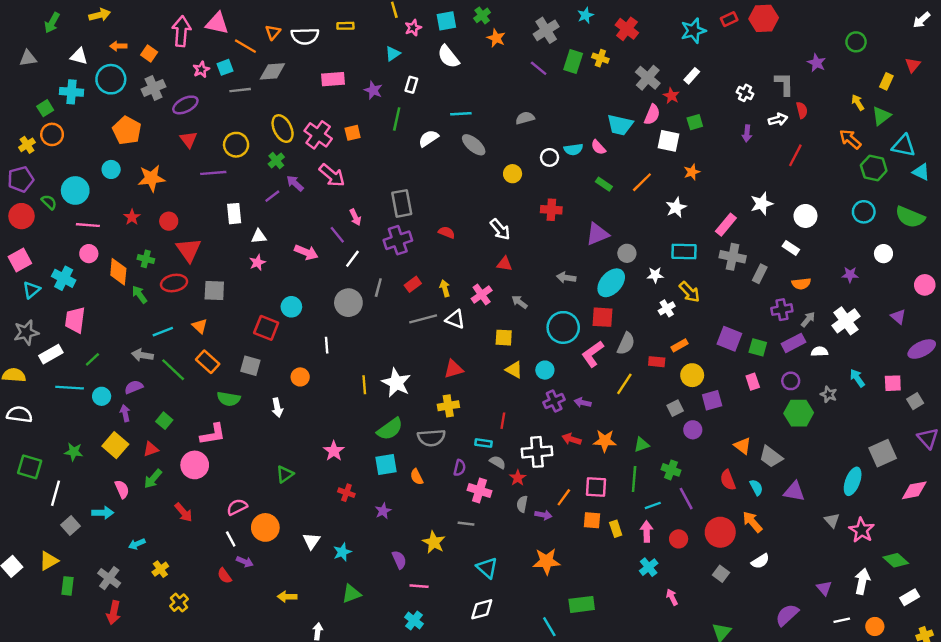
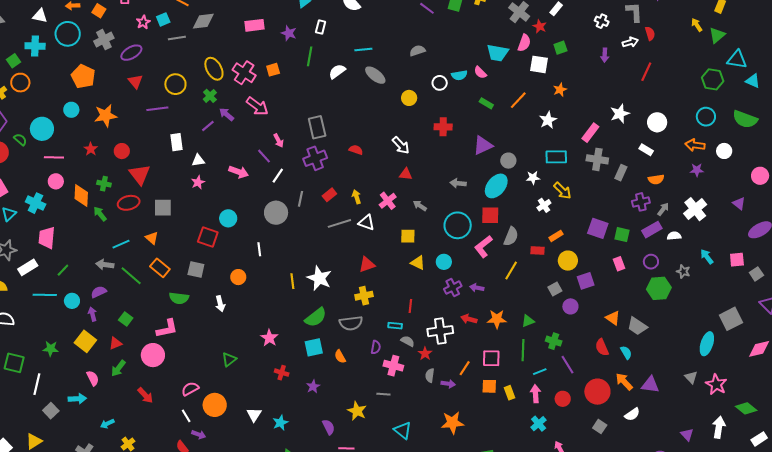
orange arrow: (850, 139) -> (695, 145), moved, turned -30
purple triangle: (794, 491) -> (650, 385), moved

